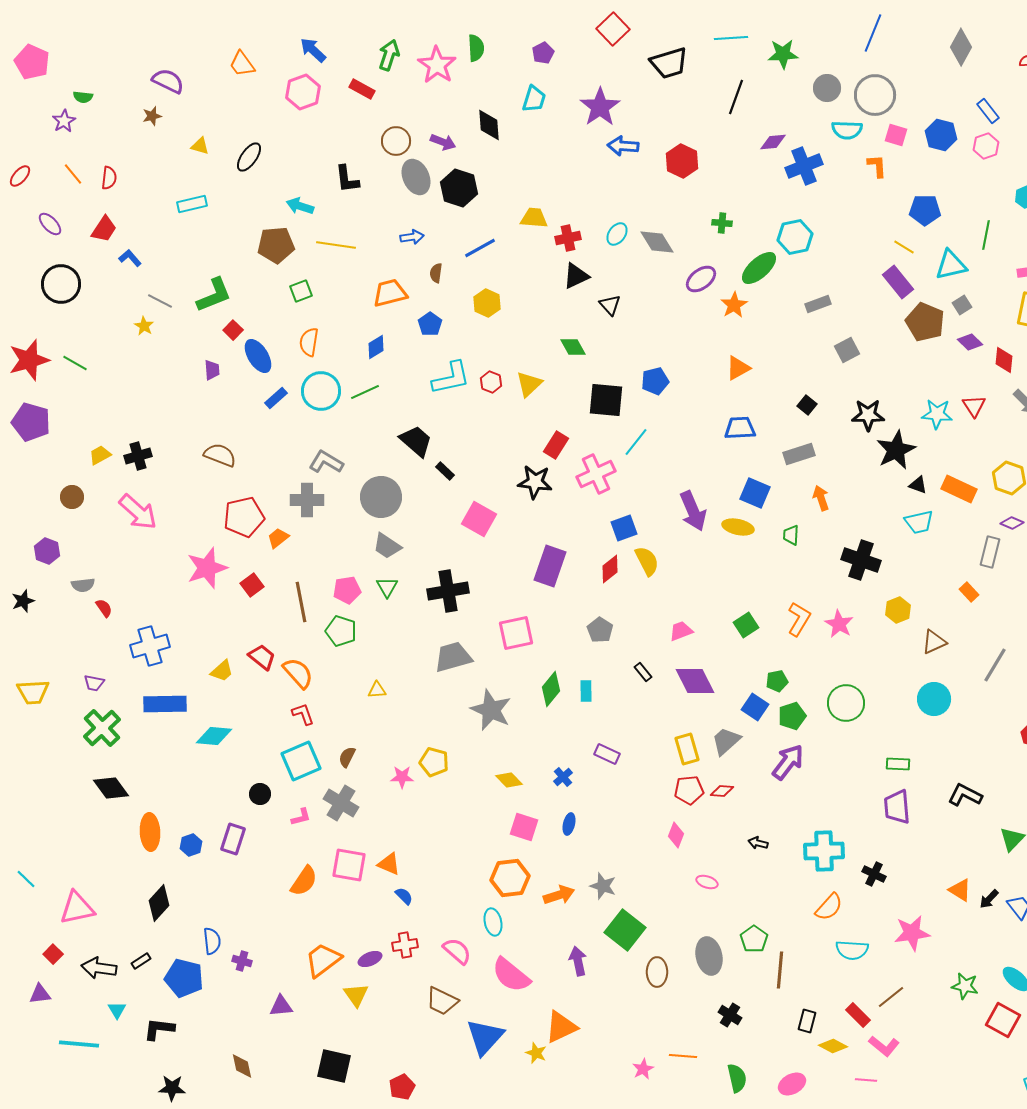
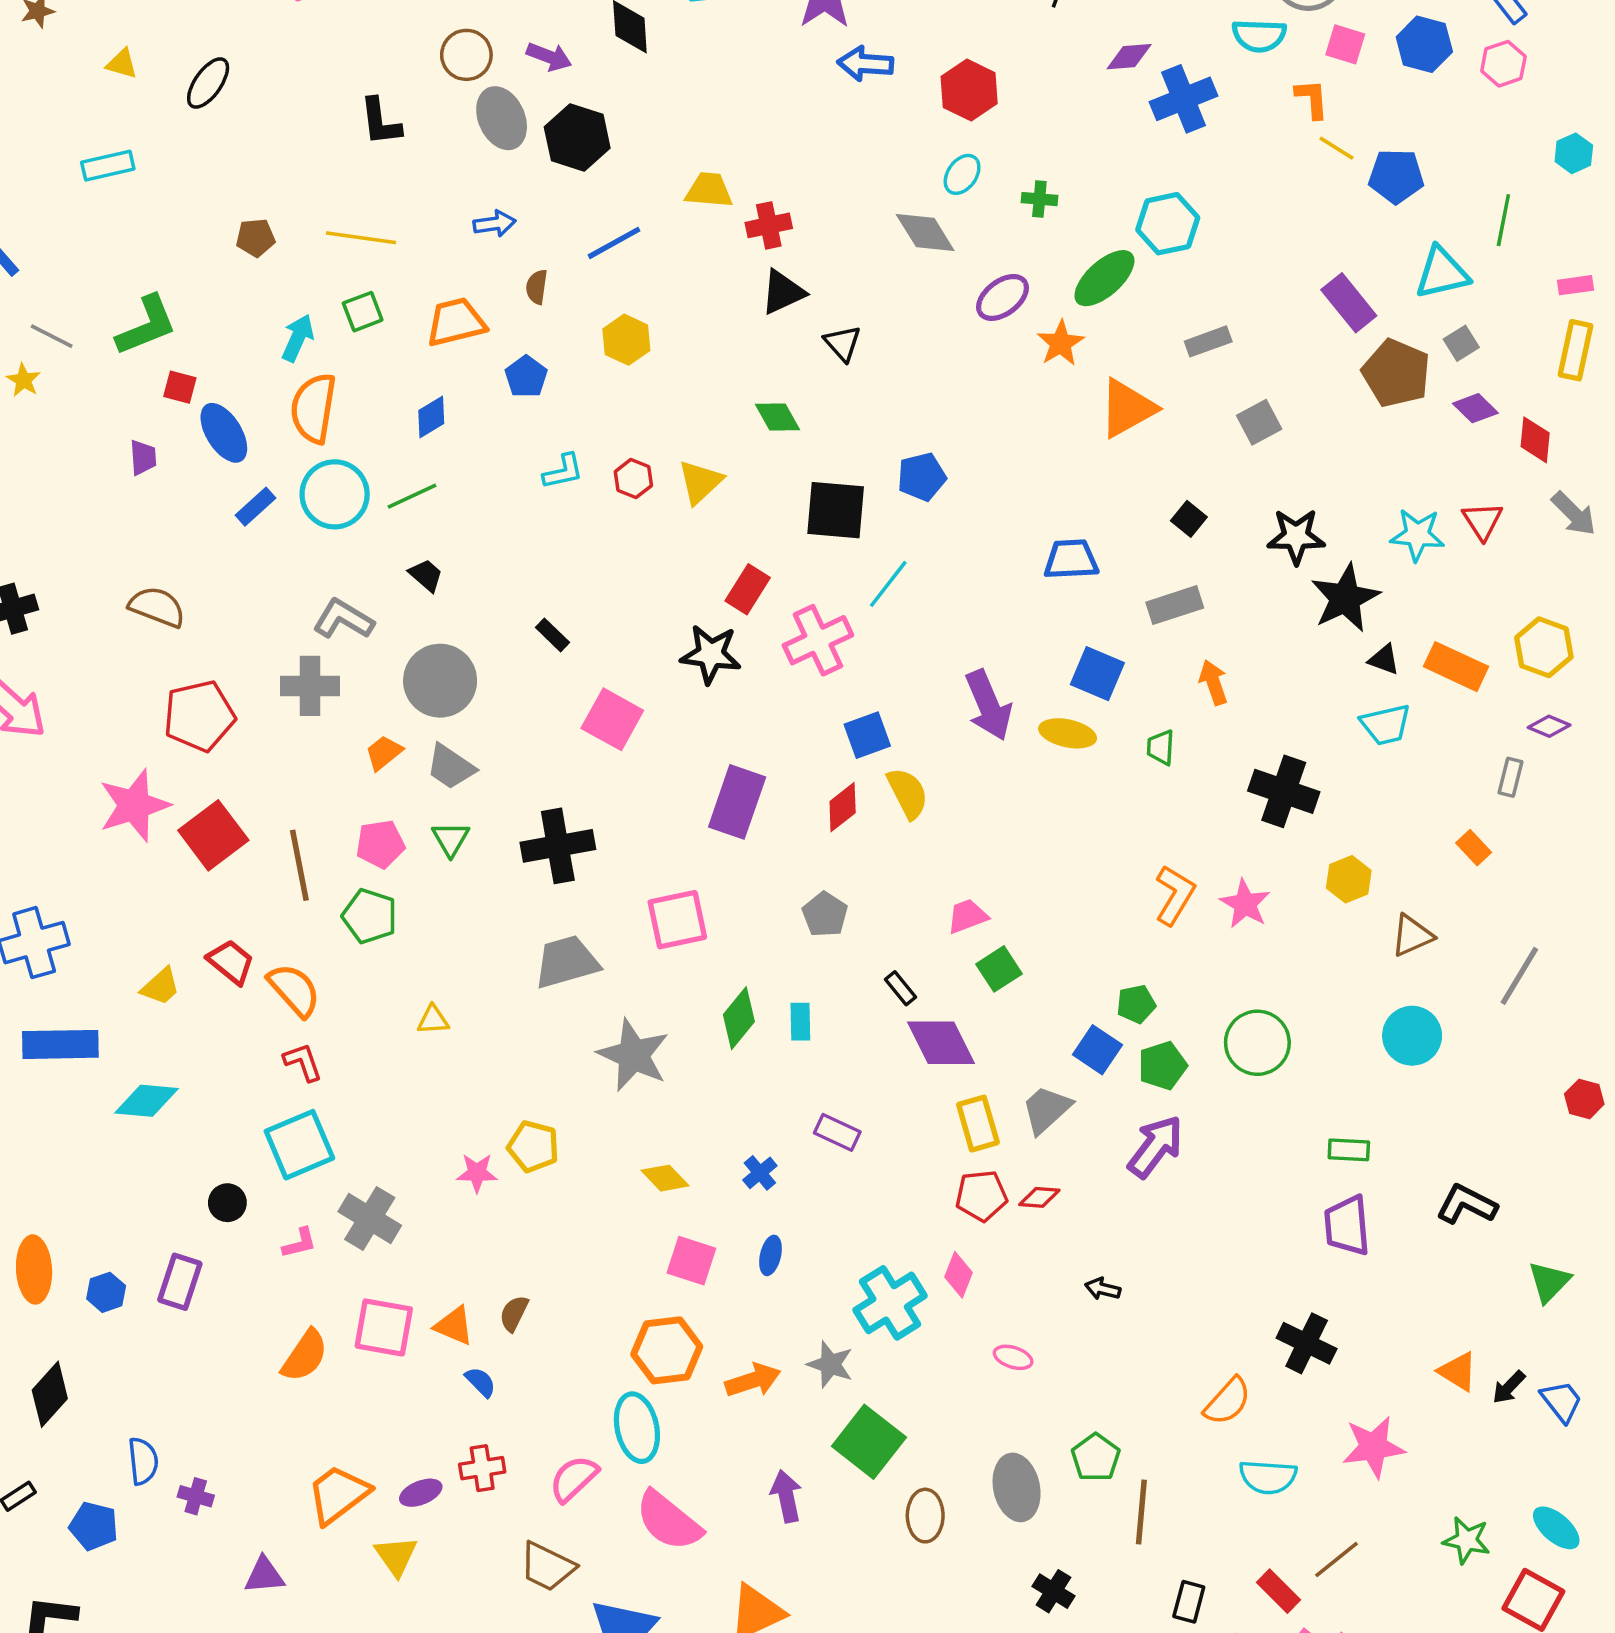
cyan arrow: (300, 206) -> (298, 338), moved, turned 96
cyan ellipse: (617, 234) -> (962, 174), moved
brown pentagon: (276, 245) -> (255, 238), size x0.6
yellow line: (904, 247) -> (1336, 148), moved
green square: (301, 291) -> (363, 312), moved
red square: (233, 330) -> (180, 387), turned -30
orange semicircle: (309, 342) -> (313, 408), size x1.4
orange triangle: (738, 368) -> (1127, 408), moved, size x1.4
cyan L-shape: (451, 378) -> (563, 471), size x0.6
black trapezoid: (416, 441) -> (426, 575), moved, size x0.6
orange trapezoid: (278, 538) -> (384, 753), moved
gray rectangle: (990, 552) -> (1510, 777), size x0.7
red square: (252, 585) -> (213, 835), size x1.6
green square: (746, 625) -> (999, 969), moved
purple diamond: (695, 681) -> (941, 1043), moved
brown semicircle: (347, 757) -> (514, 1313), moved
cyan cross: (824, 851) -> (890, 1303), moved, turned -30
black cross: (874, 874) -> (1307, 1343), size x1.4
cyan ellipse: (493, 922) -> (637, 1428), size x1.4
pink semicircle: (457, 951) -> (574, 1479), turned -84
blue pentagon: (184, 978) -> (94, 1526), size x0.7

